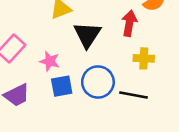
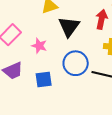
blue square: (62, 86) -> (44, 79), moved

